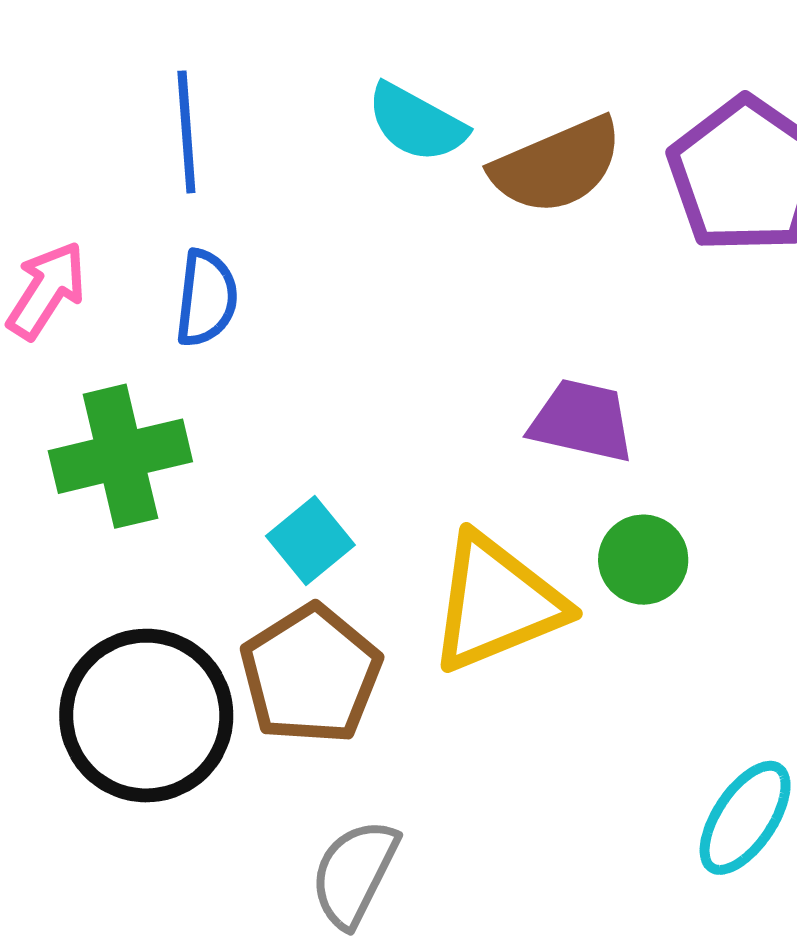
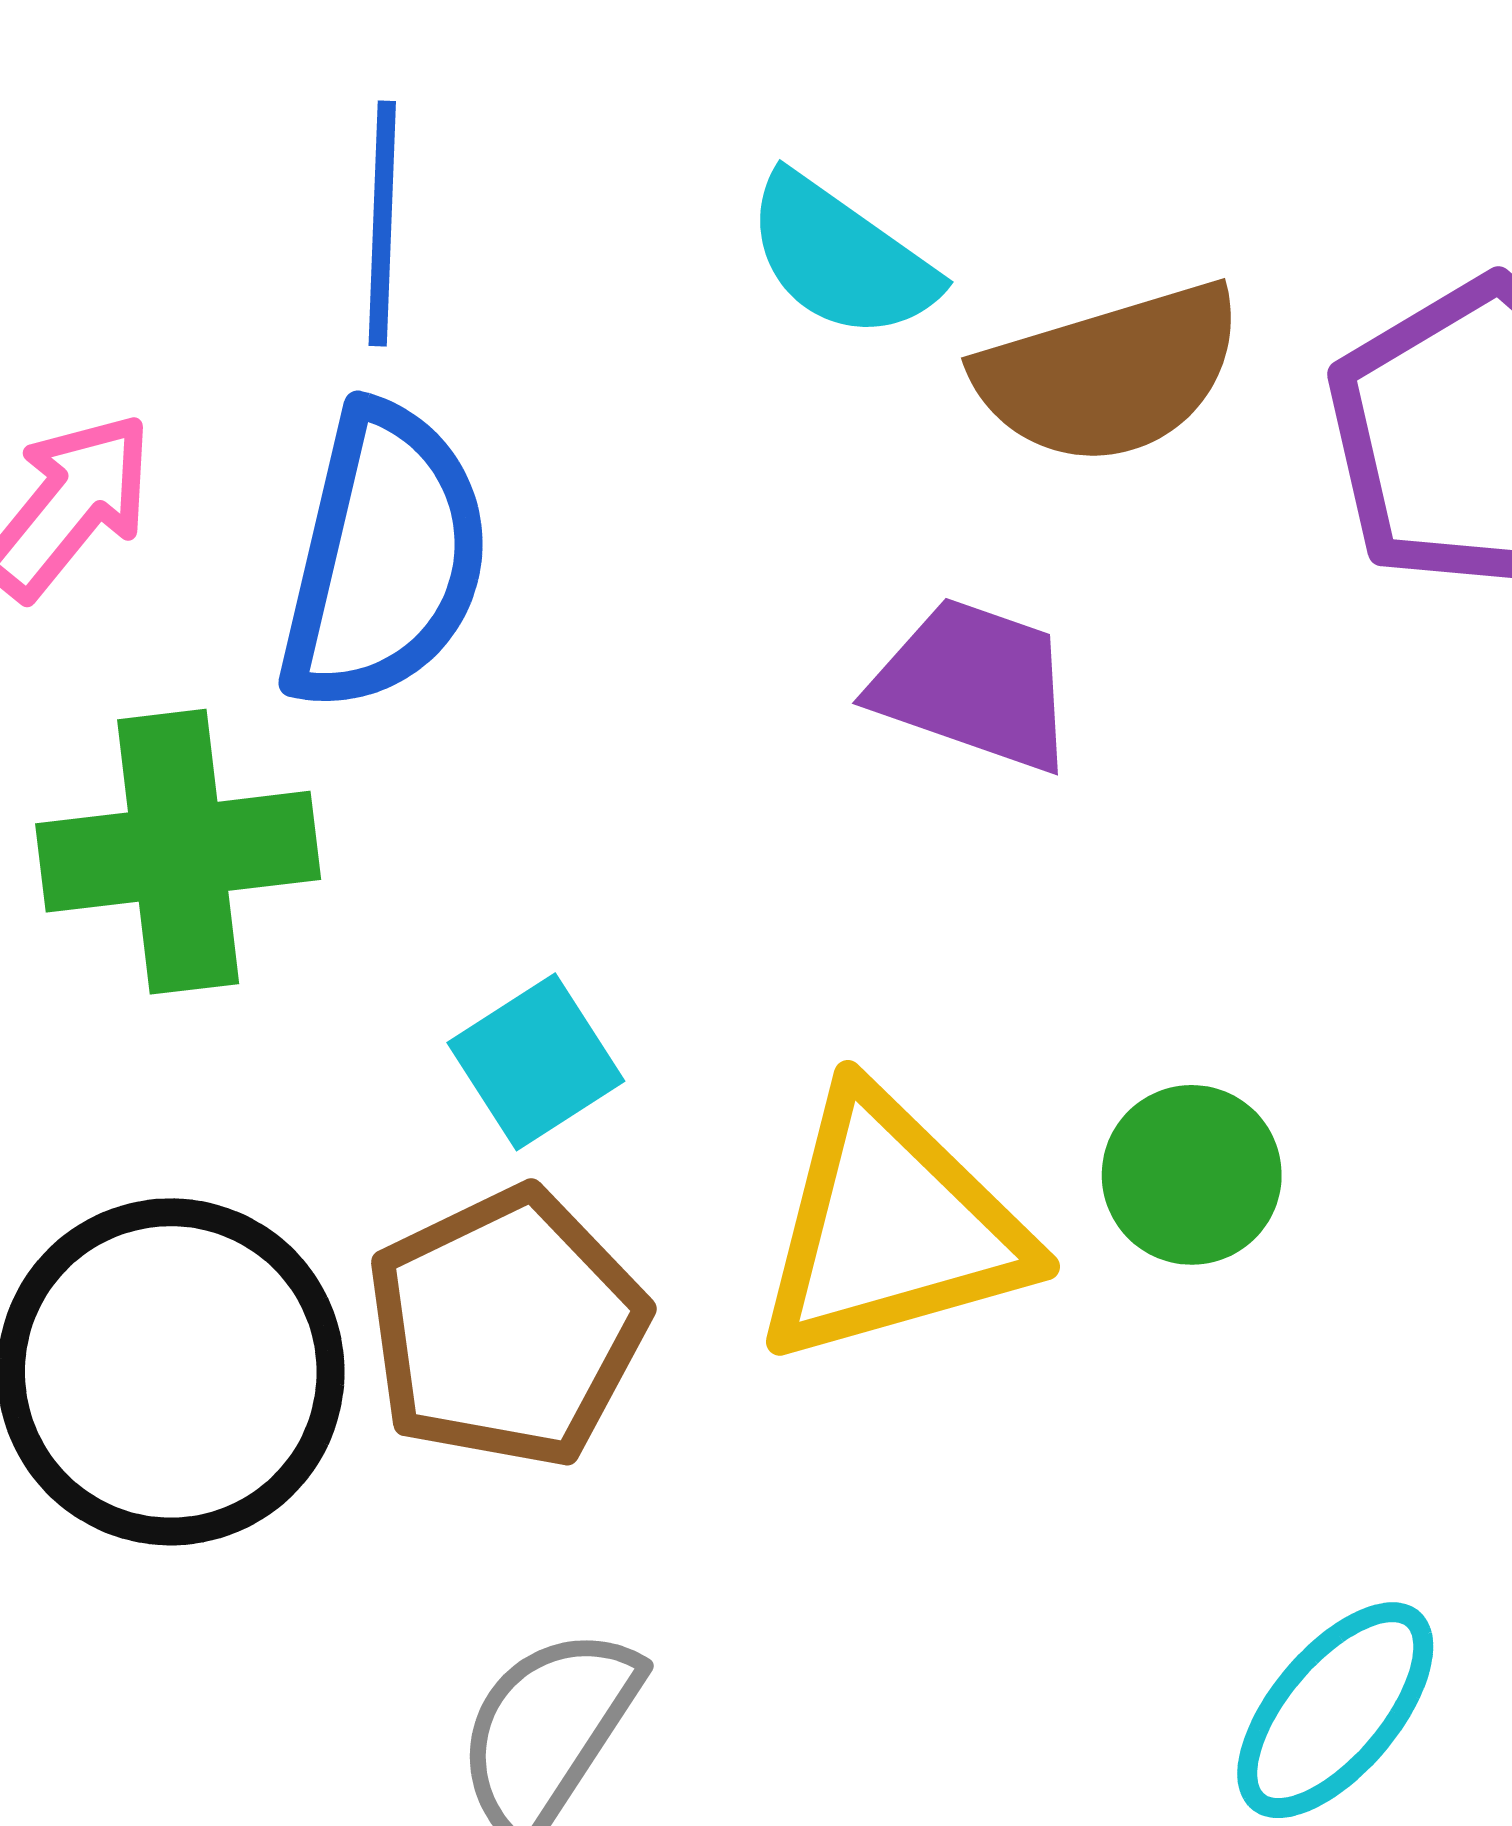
blue semicircle: (206, 298) -> (384, 558), size x1.6
purple trapezoid: (582, 421) -> (974, 685), moved

